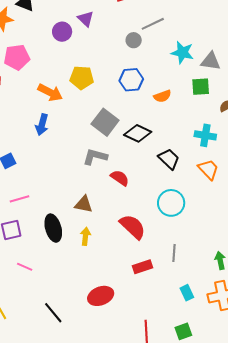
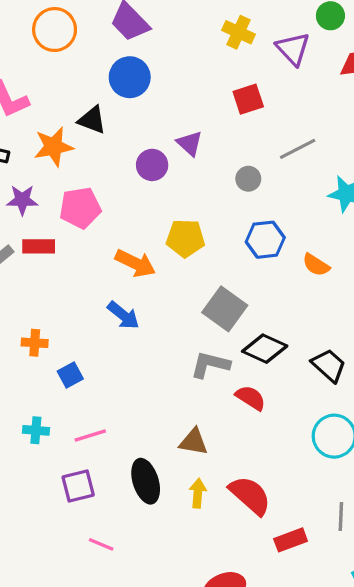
gray circle: (134, 40) -> (248, 179), moved
orange semicircle: (162, 96) -> (316, 265), turned 54
blue arrow: (42, 125) -> (123, 315), turned -65
black diamond: (138, 133) -> (265, 349), moved
red semicircle: (133, 227) -> (250, 495), moved

